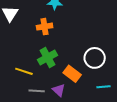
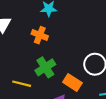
orange cross: (45, 27) -> (40, 35), turned 35

